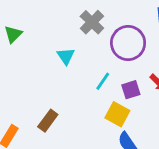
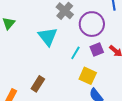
cyan triangle: (66, 56) -> (48, 37), size x1.5
purple square: (131, 90) -> (97, 50), moved

